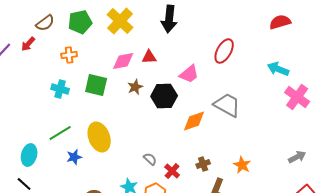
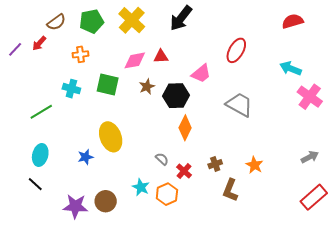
black arrow: (169, 19) -> (181, 18), turned 32
orange diamond: (194, 121) -> (185, 128), moved, turned -45
green line: (60, 133) -> (41, 112), moved

